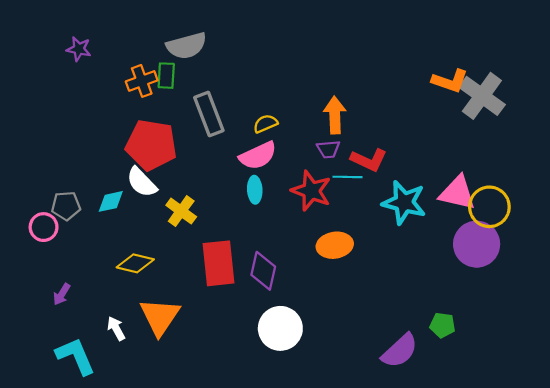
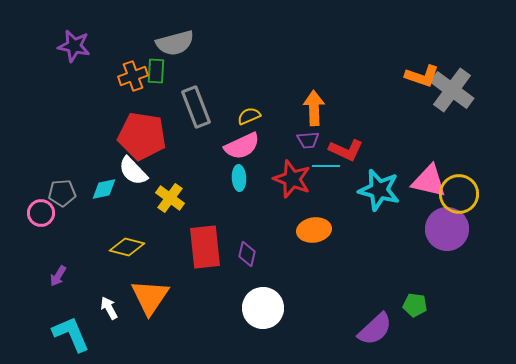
purple star: (79, 49) -> (74, 46), size x1.4
purple diamond: (263, 271) -> (247, 254), size x0.7

